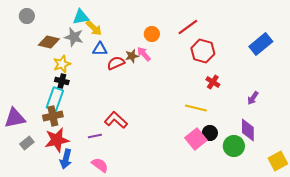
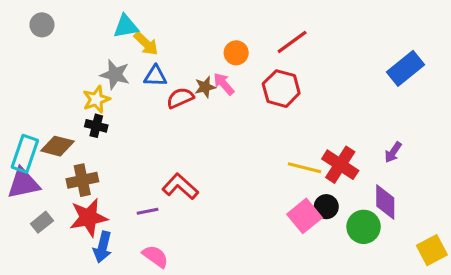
gray star: (74, 37) -> (115, 75), moved
brown diamond: (49, 42) -> (57, 146), moved
red hexagon: (203, 51) -> (281, 89), moved
red cross: (213, 82) -> (340, 165), moved, size x1.6
cyan rectangle: (55, 99) -> (25, 154), moved

